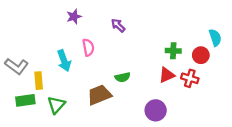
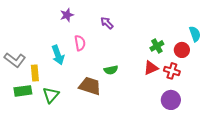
green cross: (173, 51) -> (157, 46), turned -32
brown trapezoid: (99, 95) -> (90, 86), turned 40
purple circle: (156, 110) -> (171, 100), moved

